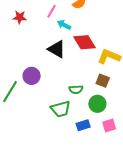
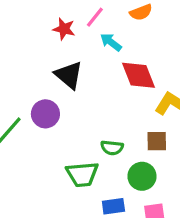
red star: (20, 17) -> (64, 29), moved
black triangle: (57, 49) -> (69, 75), moved
brown square: (103, 81) -> (157, 141), turned -32

